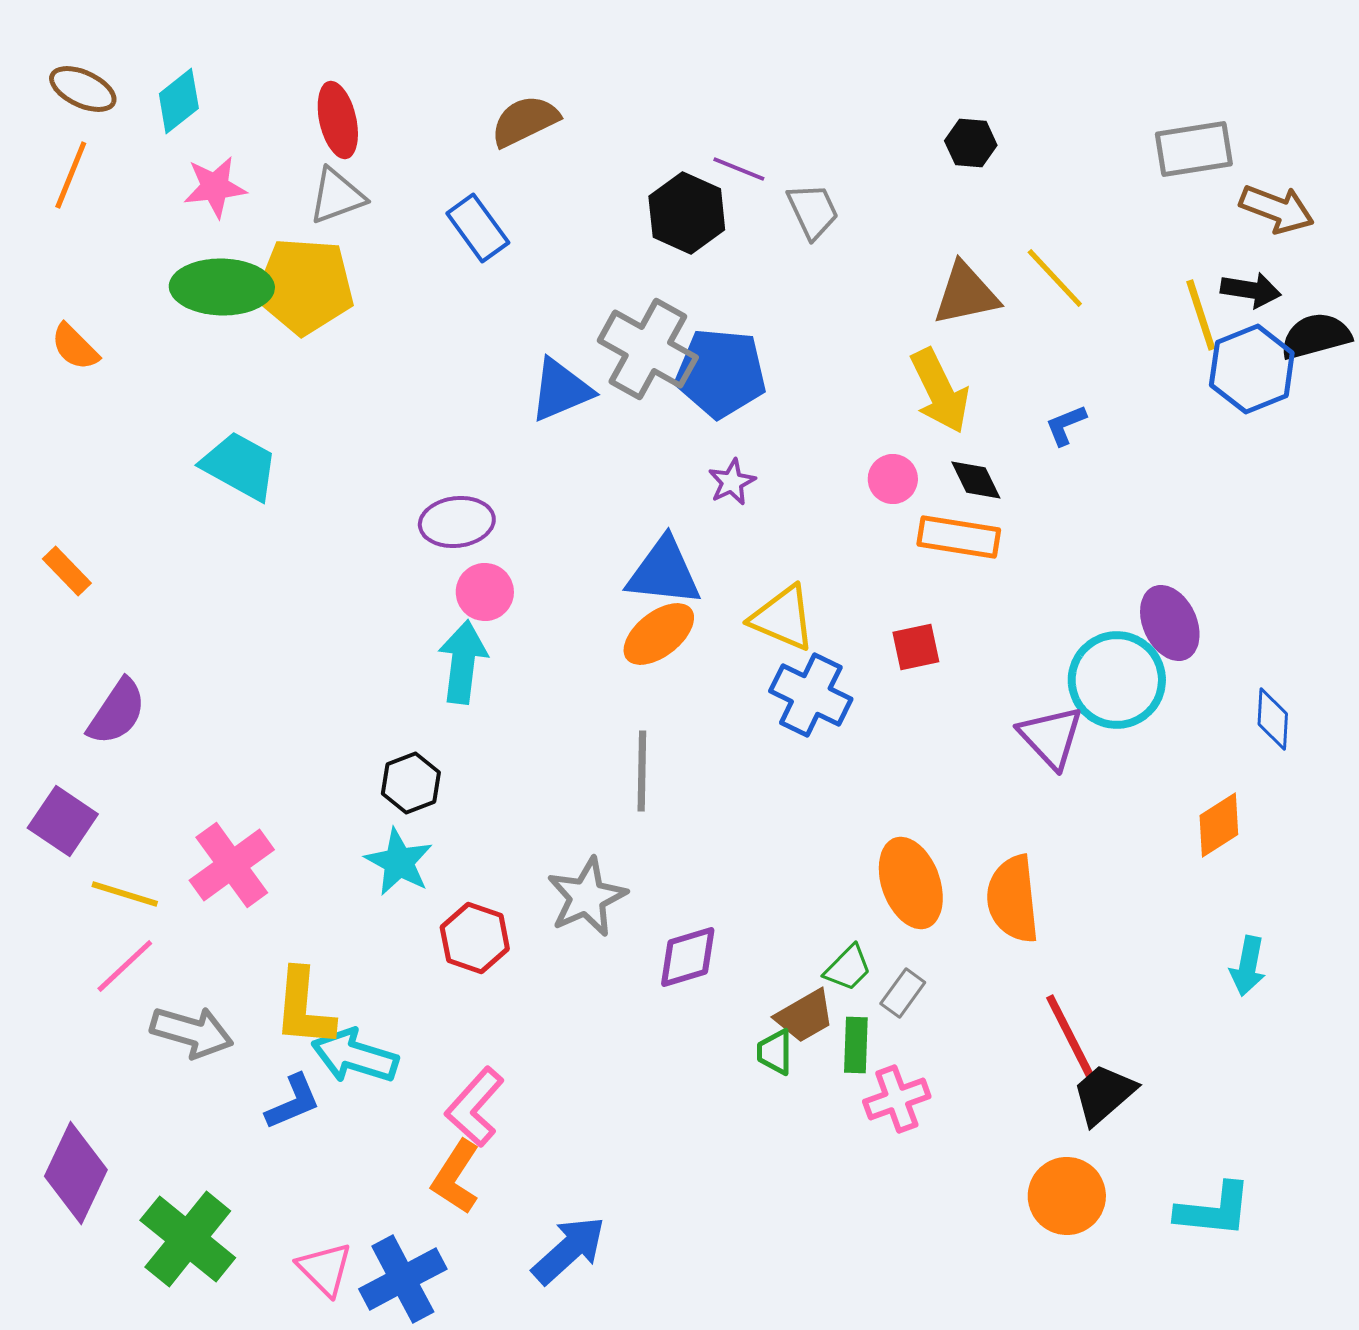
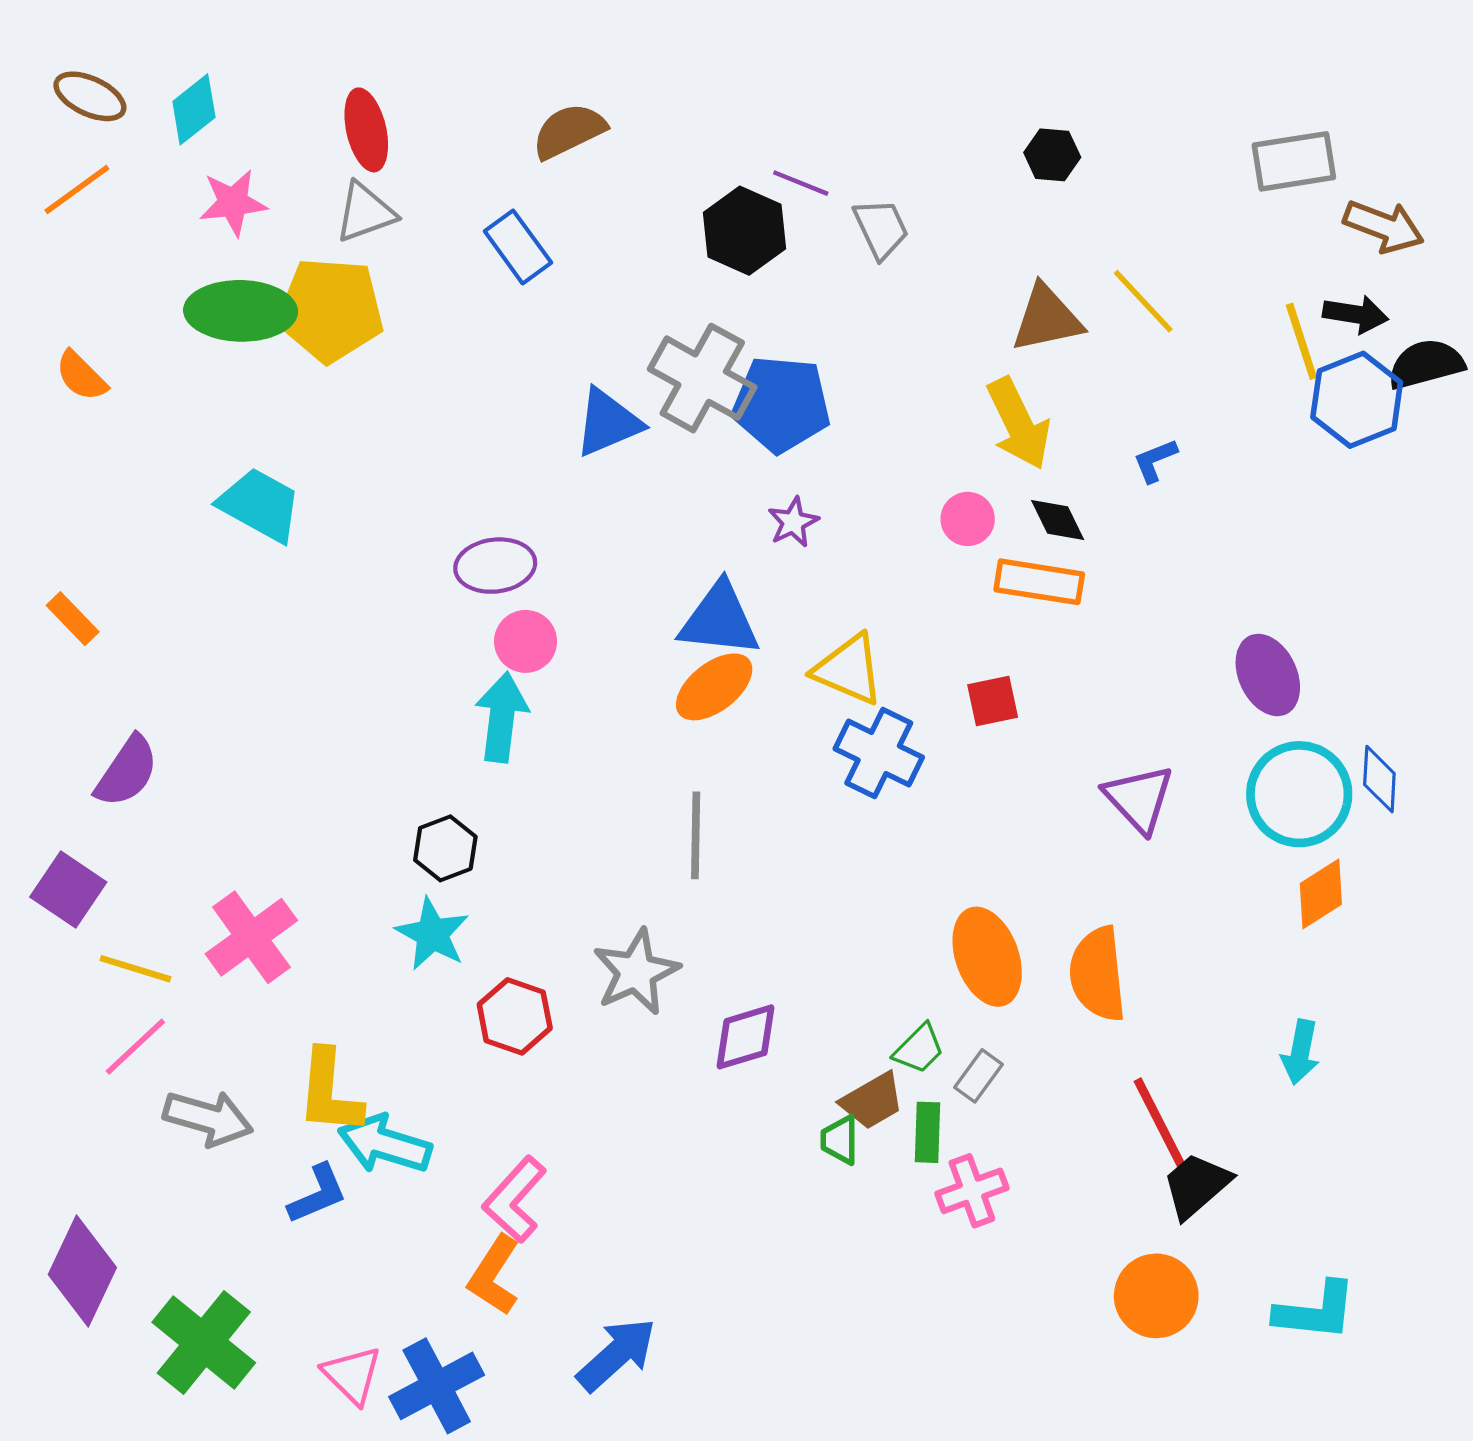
orange line: (71, 175) -> (77, 190), turned 32
cyan circle: (1117, 680) -> (1299, 794), moved
cyan arrow: (1248, 966) -> (1300, 1052), moved

